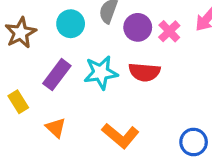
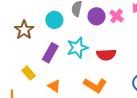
red semicircle: (144, 72) -> (106, 55), moved

